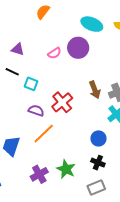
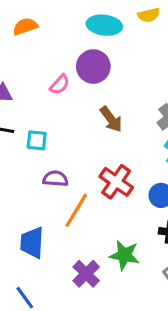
orange semicircle: (43, 12) -> (25, 26), turned 49
brown arrow: (95, 90) -> (111, 119), moved
red cross: (62, 102) -> (116, 182), moved

